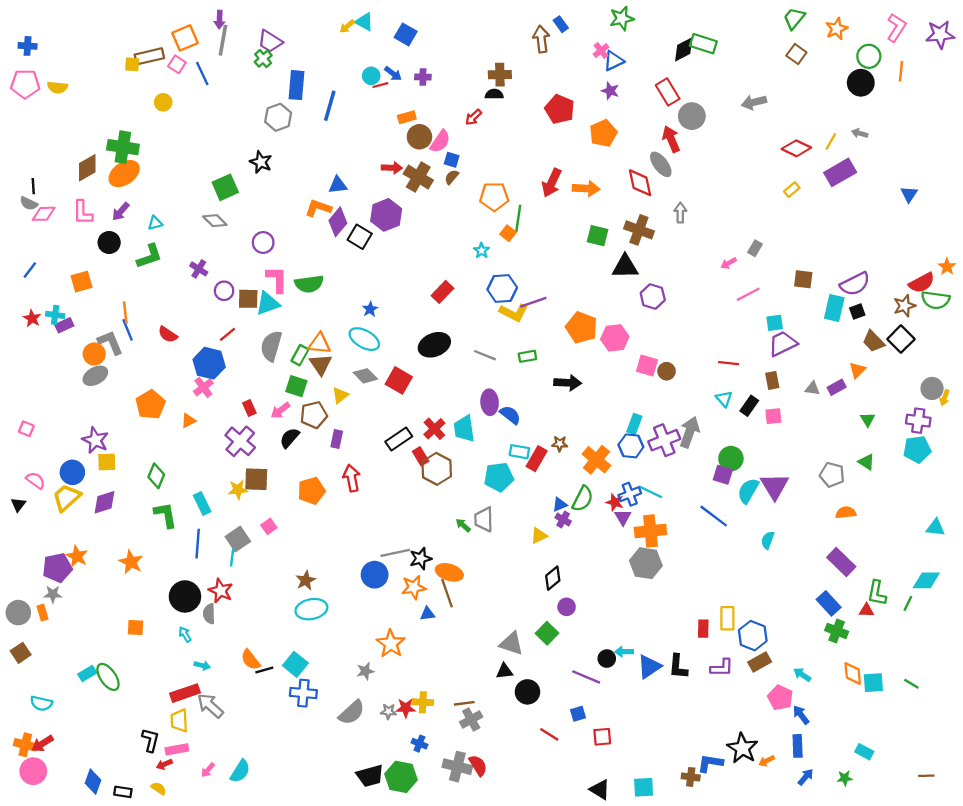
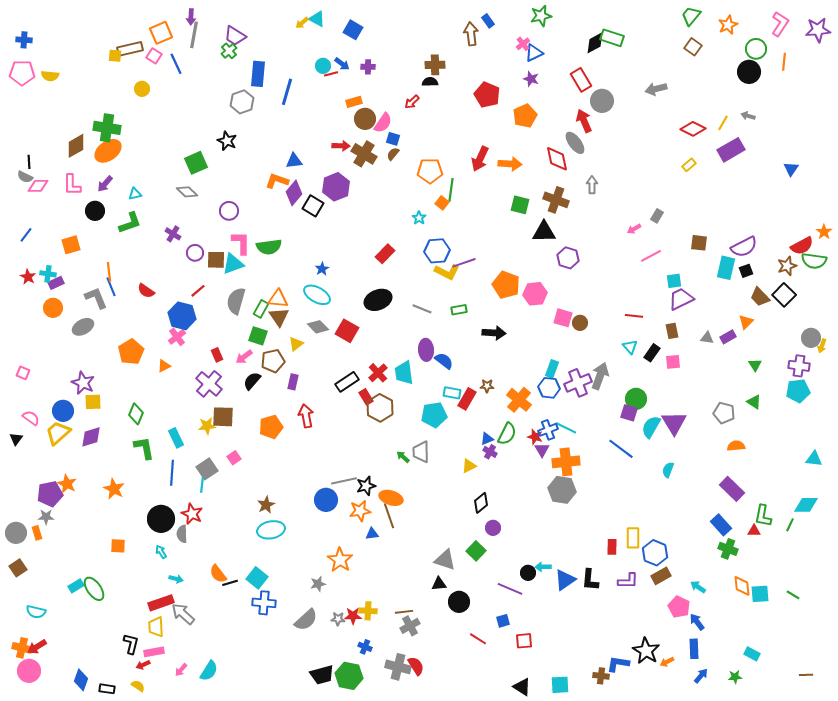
orange circle: (94, 354) -> (53, 308), moved

